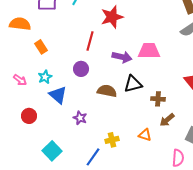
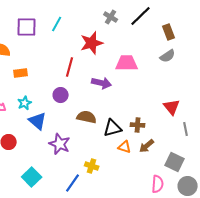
orange rectangle: (41, 47) -> (21, 73), turned -64
pink trapezoid: (149, 51) -> (127, 63), moved
black triangle: (133, 84) -> (113, 128), moved
purple star: (80, 118) -> (60, 144), size x1.5
orange triangle: (145, 135) -> (125, 147), moved
yellow cross: (112, 140) -> (92, 166), turned 32

